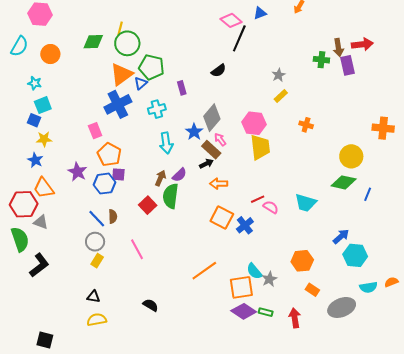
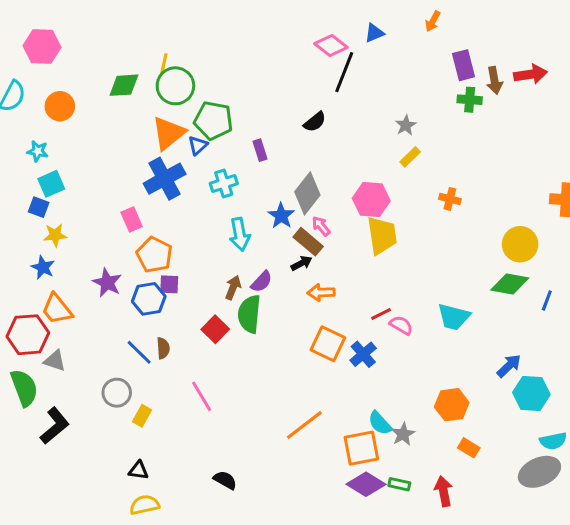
purple rectangle: (347, 65) -> (464, 65), moved
gray circle: (95, 242) -> (117, 393), moved
gray ellipse: (342, 307) -> (539, 472), moved

